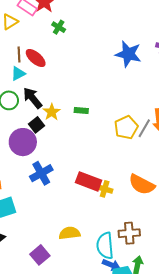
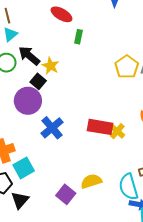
red ellipse: (36, 58) -> (61, 14), moved
green rectangle: (81, 111) -> (78, 37), moved, turned -72
yellow cross: (105, 189) -> (117, 131), turned 35
purple square: (40, 255) -> (66, 194), moved

